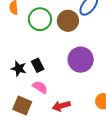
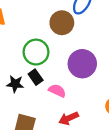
green circle: (40, 19) -> (36, 52), moved
pink semicircle: (40, 87) -> (57, 91), moved

